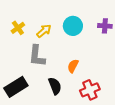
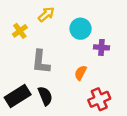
purple cross: (105, 26) -> (101, 47), moved
yellow arrow: (44, 31) -> (46, 14), moved
black semicircle: (55, 86) -> (45, 96), moved

